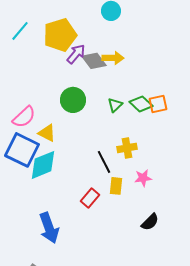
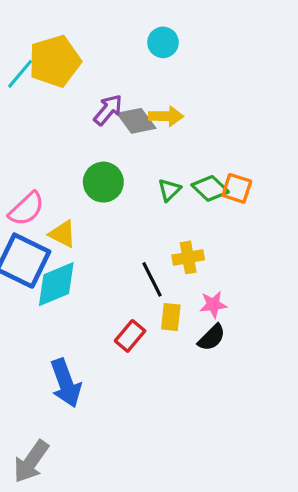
yellow pentagon: (60, 35) -> (55, 61), moved
orange square: (158, 104) -> (237, 188), turned 30
black semicircle: (150, 222) -> (212, 338), moved

